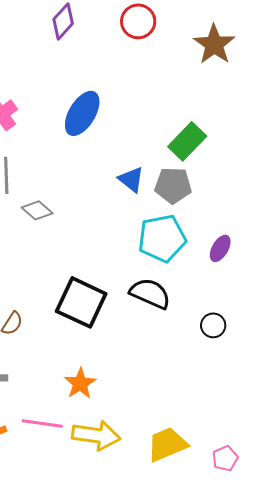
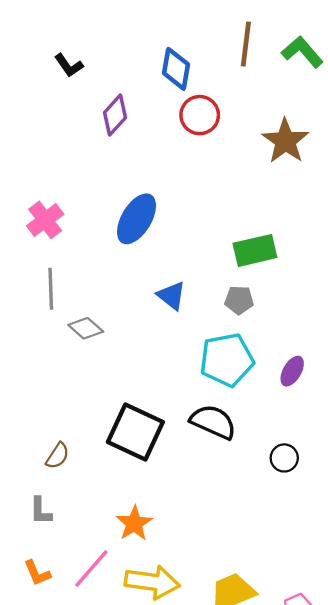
green rectangle: (187, 141) -> (255, 250), turned 33
blue triangle: (131, 179) -> (171, 296), moved
gray pentagon: (173, 185) -> (239, 300), size x0.7
pink line: (42, 423) -> (91, 569), turned -57

